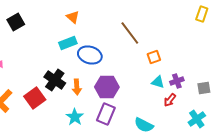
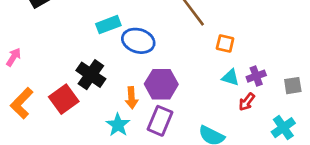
orange square: (154, 57) -> (225, 44), turned 32
orange arrow: (77, 87) -> (131, 98), moved

